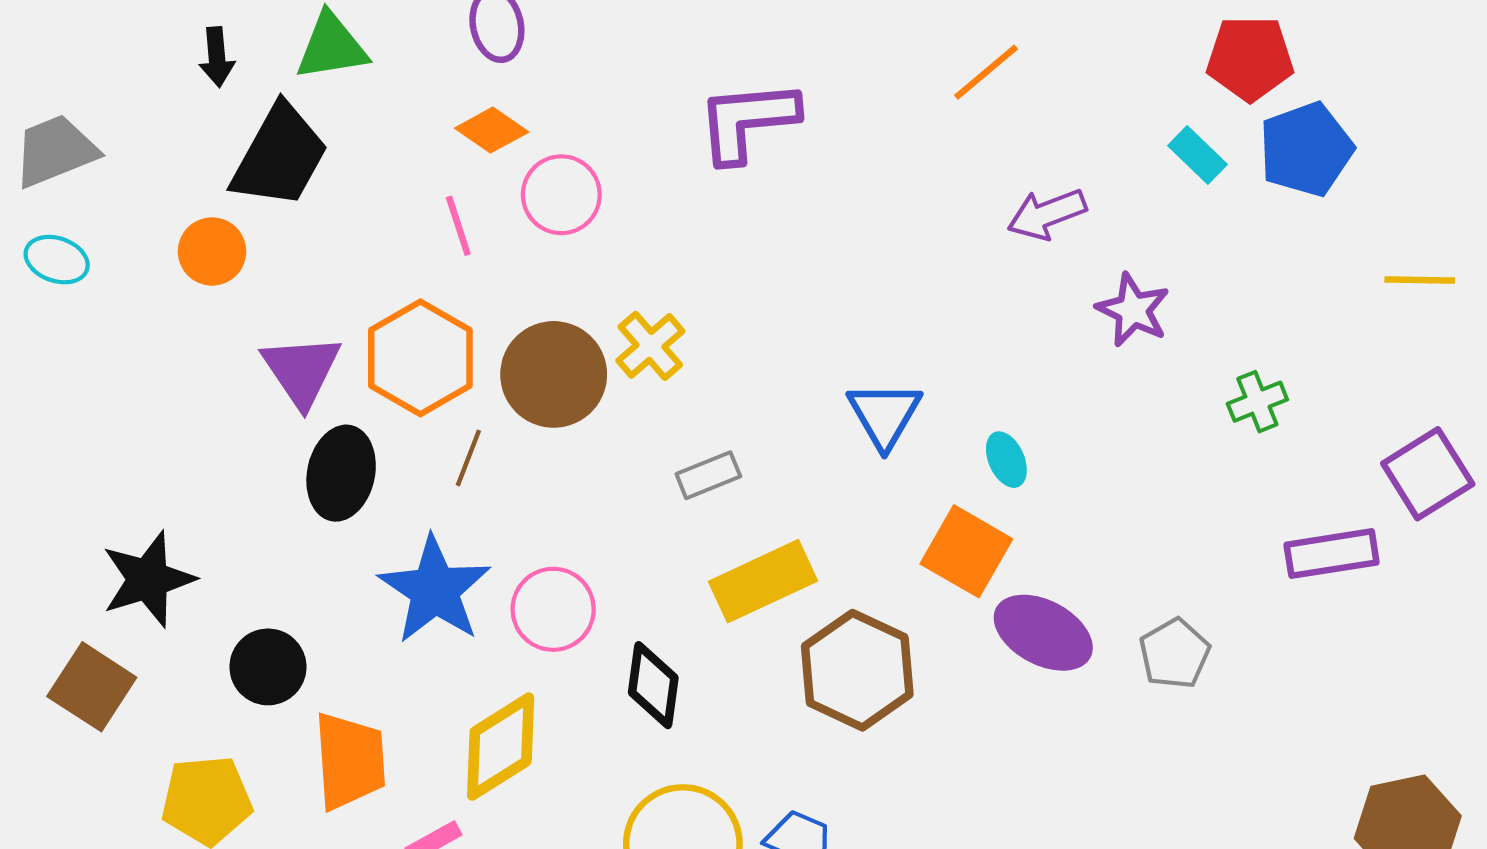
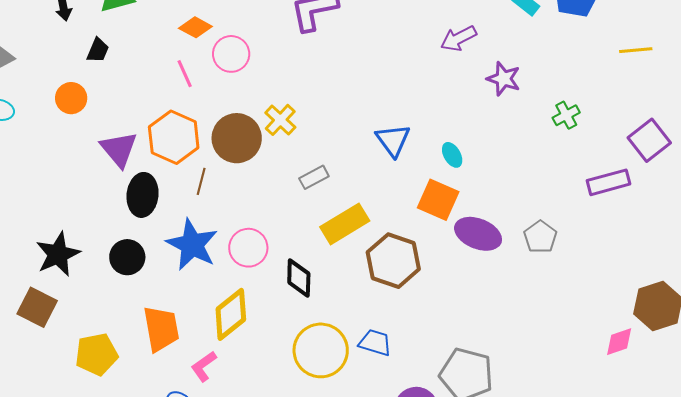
black trapezoid: (280, 156) -> (98, 50), size x0.5
black circle: (268, 667) -> (127, 257), moved

